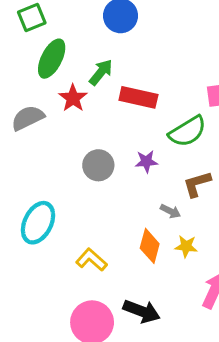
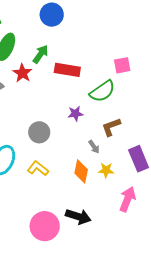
gray circle: (98, 165) -> (39, 132), moved
gray arrow: (170, 211) -> (94, 147), turned 32
yellow L-shape: (91, 260) -> (38, 168), moved

